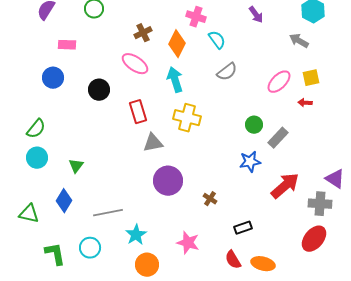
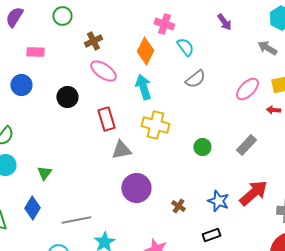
brown cross: (143, 33) -> (93, 41), moved
green circle: (254, 125) -> (202, 147), moved
blue star: (250, 162) -> (218, 201), moved, turned 30

